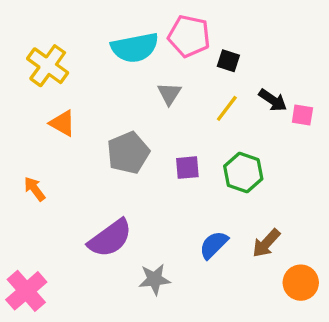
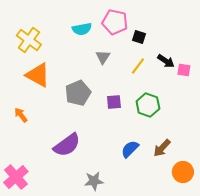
cyan semicircle: (135, 48) -> (82, 29), size x0.7
orange triangle: (62, 123) -> (38, 75), size x1.5
gray star: (154, 279) -> (94, 181), moved

